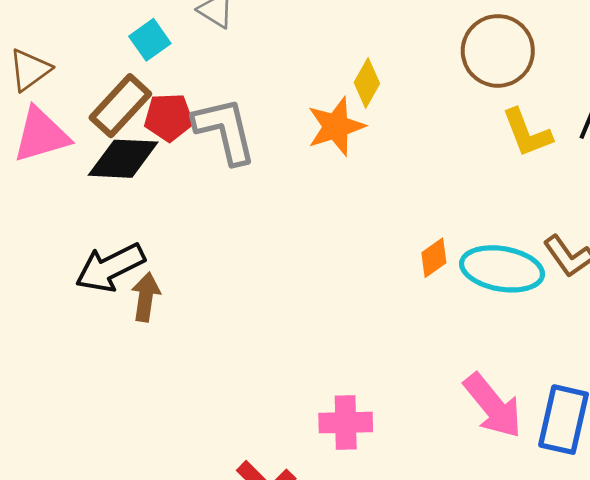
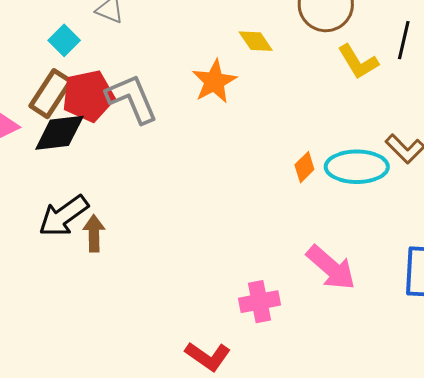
yellow diamond: (367, 83) -> (256, 41), moved, turned -54
red pentagon: (169, 117) -> (88, 96), size x1.4
pink arrow: (493, 406) -> (331, 268), moved

